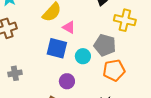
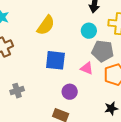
pink triangle: (69, 27) -> (87, 68), moved
cyan circle: (83, 56) -> (89, 31), moved

